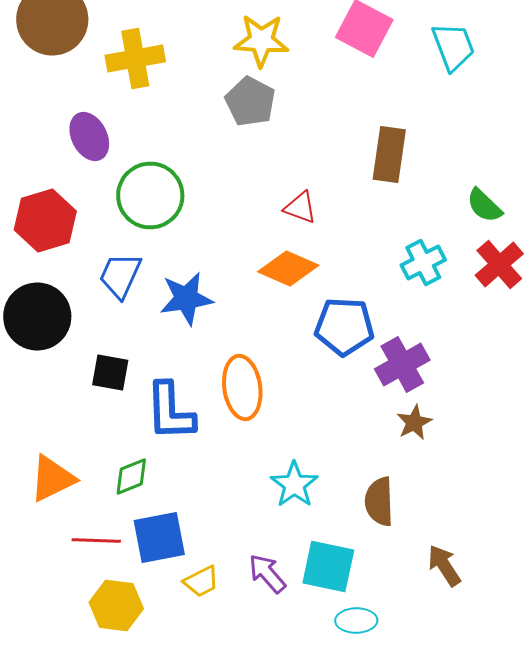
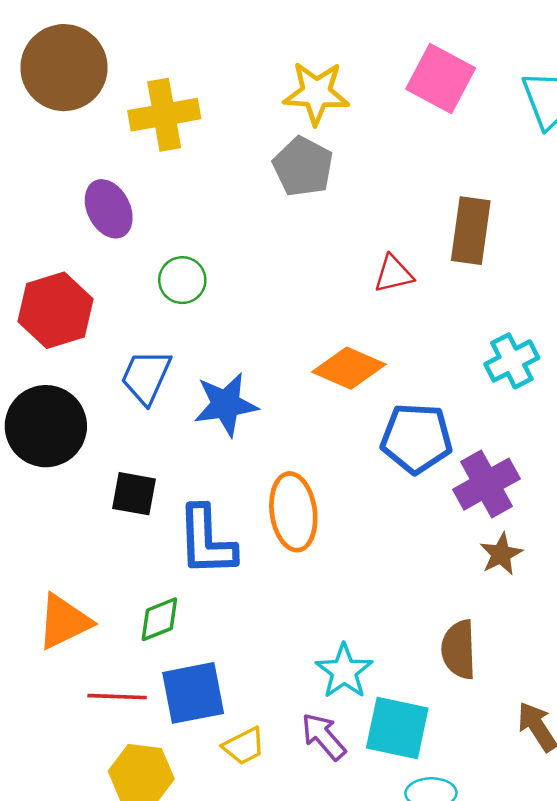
green circle: (150, 196) -> (182, 280), size x0.6
red triangle: (300, 208) -> (394, 274), moved, turned -33
cyan star: (294, 484) -> (344, 671), moved

